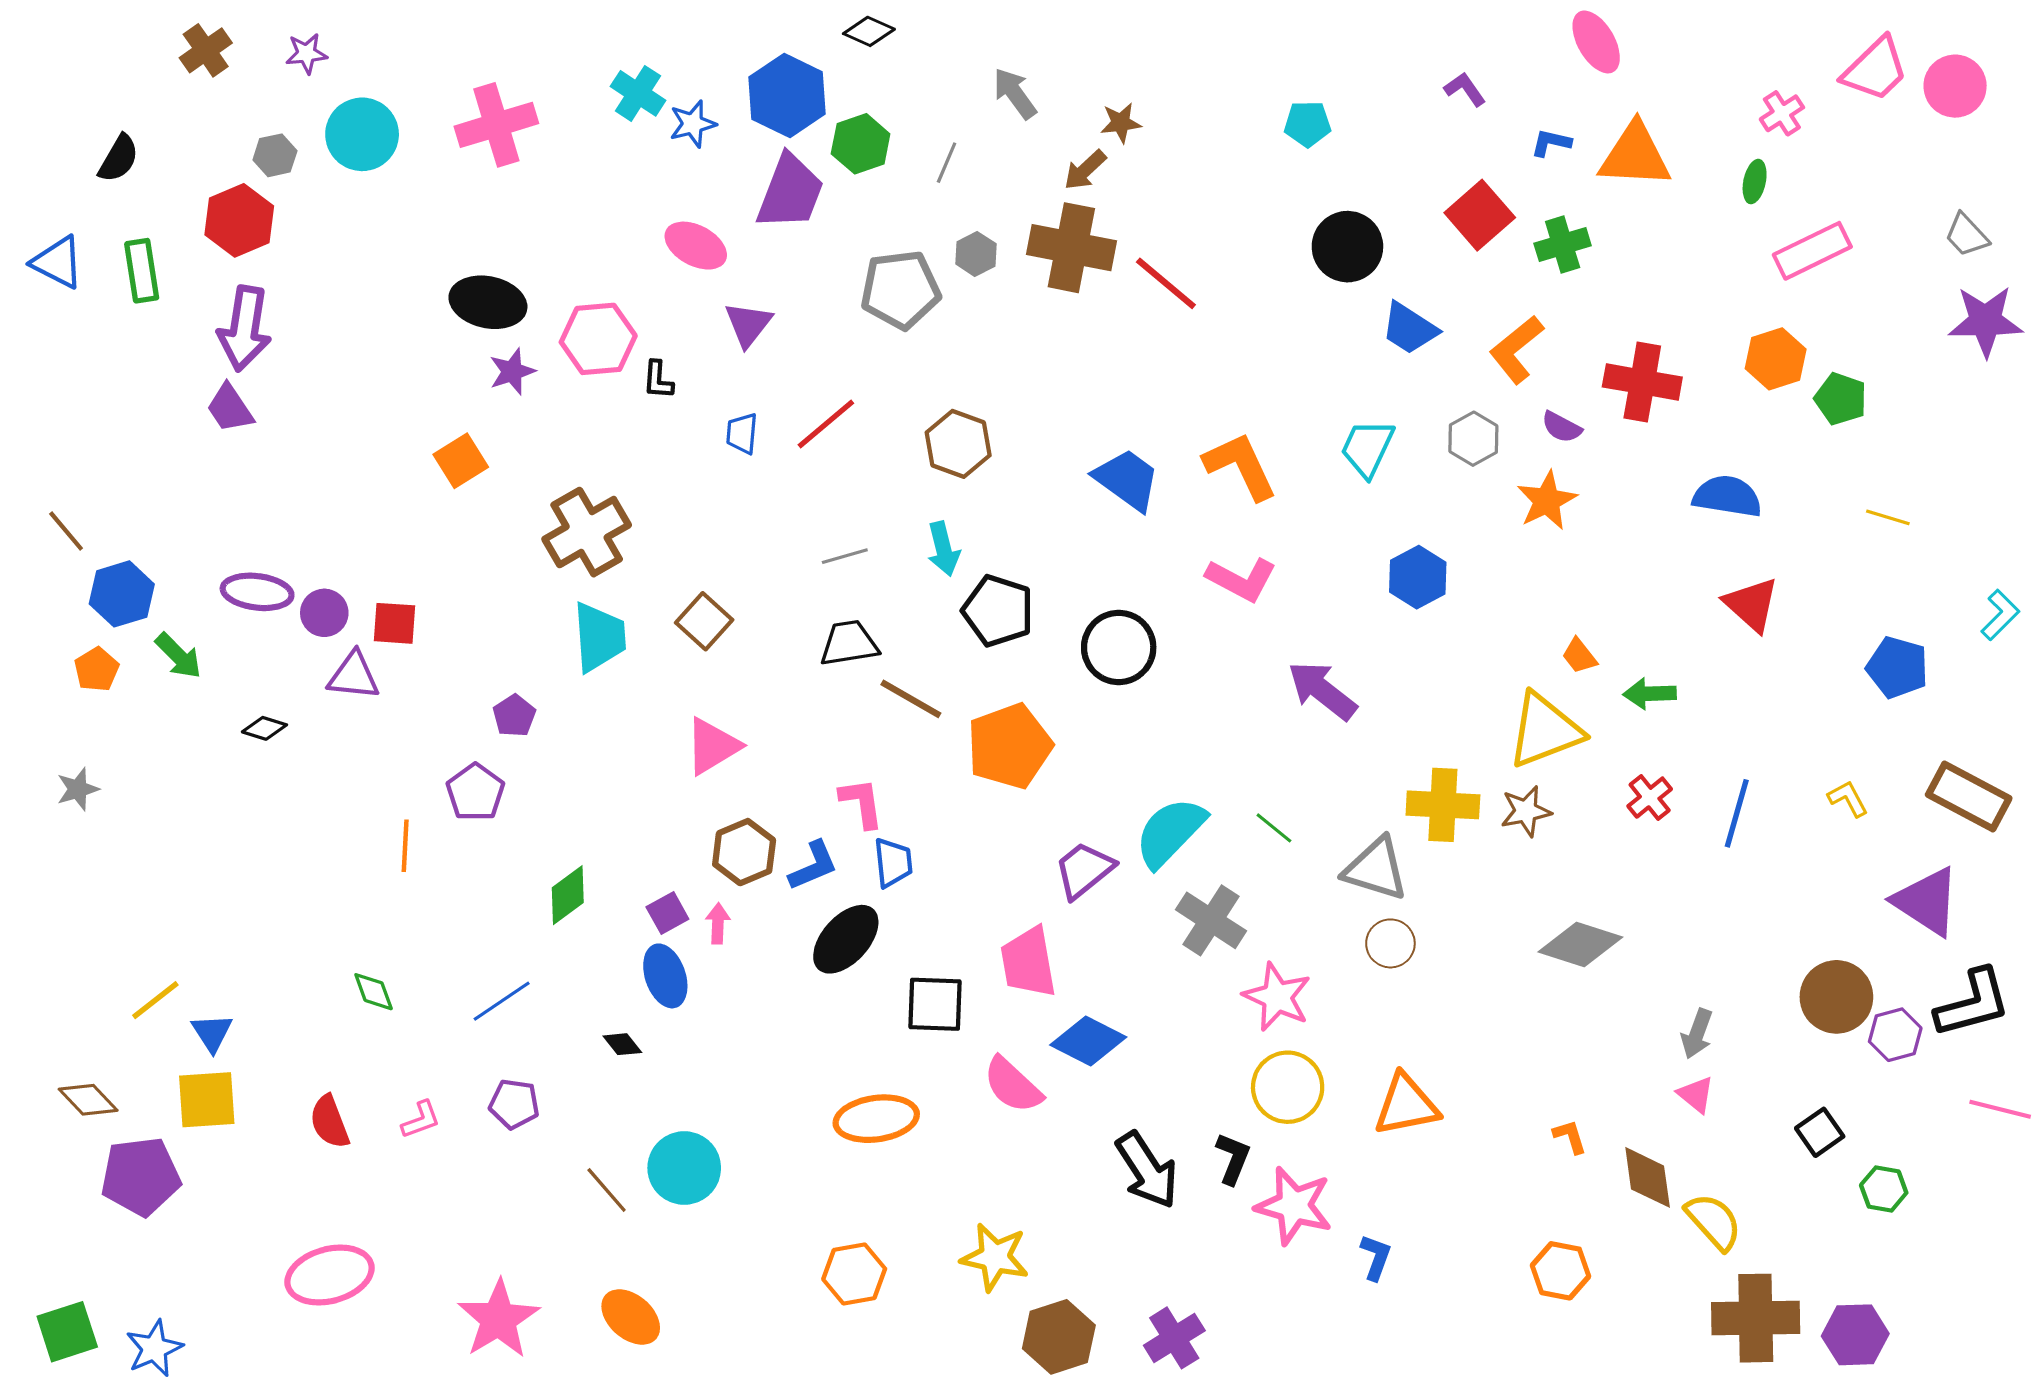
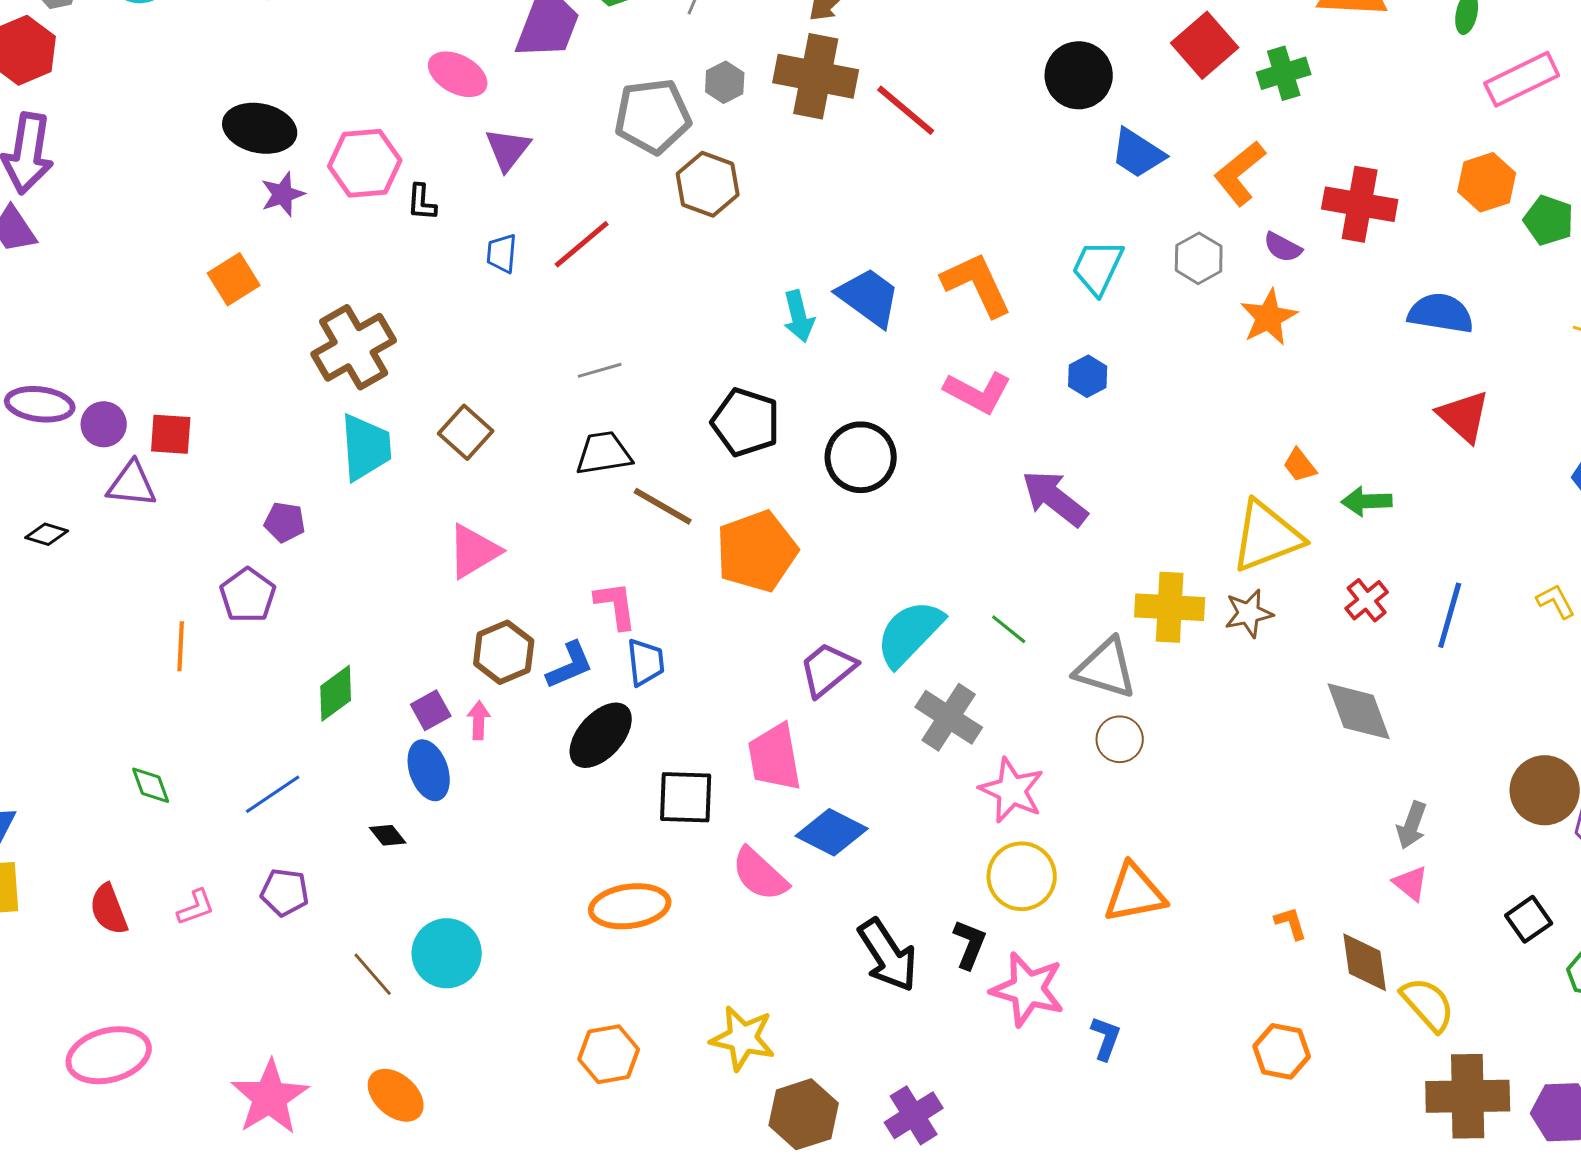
brown hexagon: (958, 444) -> (708, 184), moved
cyan arrow: (943, 549) -> (799, 316), moved
blue hexagon: (1418, 577) -> (1088, 376), moved, size x0.7
purple pentagon: (514, 716) -> (285, 522), turned -30
gray diamond: (1580, 944) -> (1359, 711), moved, turned 52

